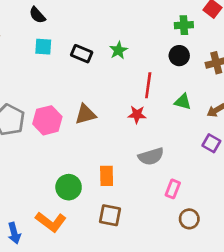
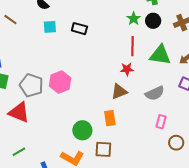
green star: (118, 50) -> (134, 19), moved
green triangle: (183, 102) -> (160, 55), size x1.6
brown triangle: (85, 114) -> (119, 91), moved
gray semicircle: (151, 156) -> (155, 93), moved
brown square: (110, 215) -> (103, 149), moved

